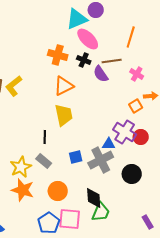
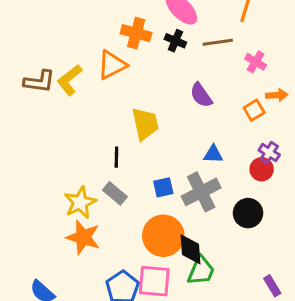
purple semicircle: (101, 74) -> (201, 95), moved
orange triangle: (64, 86) -> (112, 65), moved
purple cross: (125, 132) -> (269, 153), moved, size x0.6
red circle: (141, 137) -> (262, 169), moved
blue triangle: (109, 144) -> (213, 154), moved
orange circle: (58, 191) -> (163, 236), moved, size x1.4

